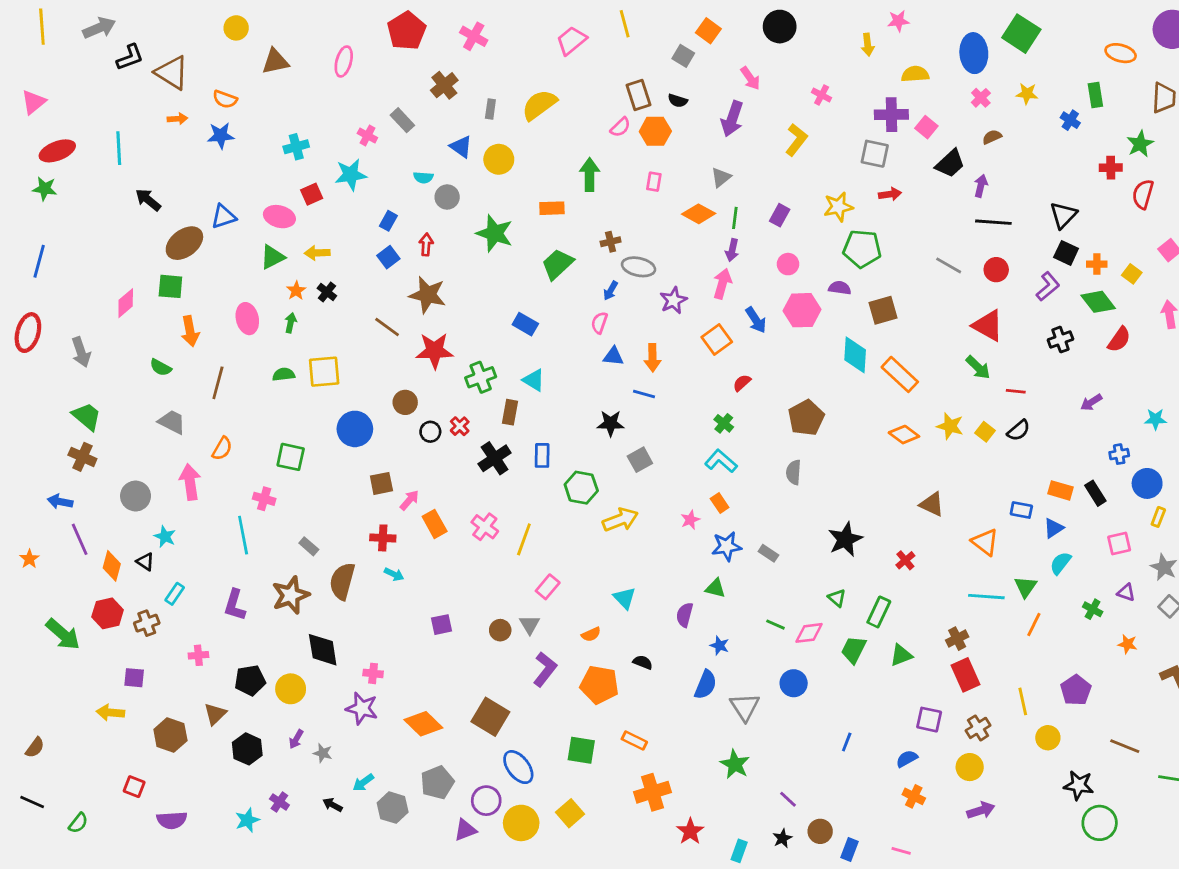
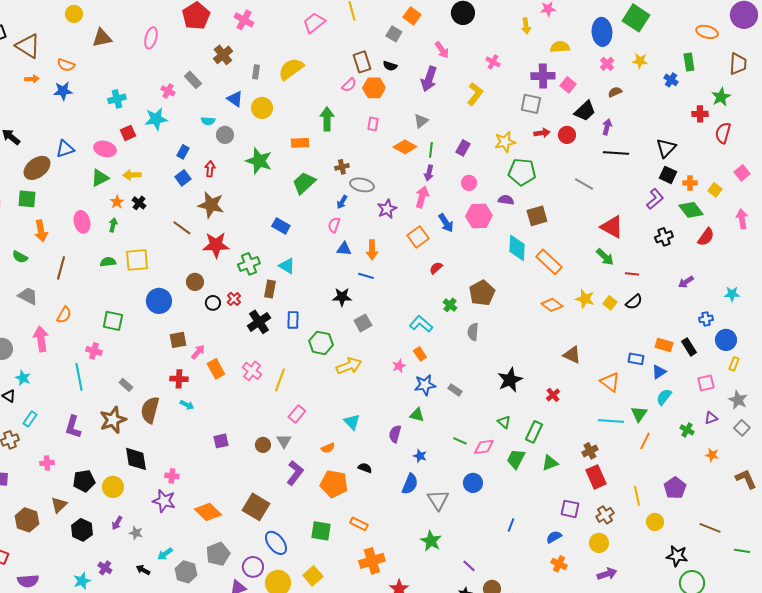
red circle: (996, 270) -> (567, 135), moved
green cross: (724, 423) -> (450, 305), moved
purple triangle: (1126, 592) -> (711, 418), turned -40

